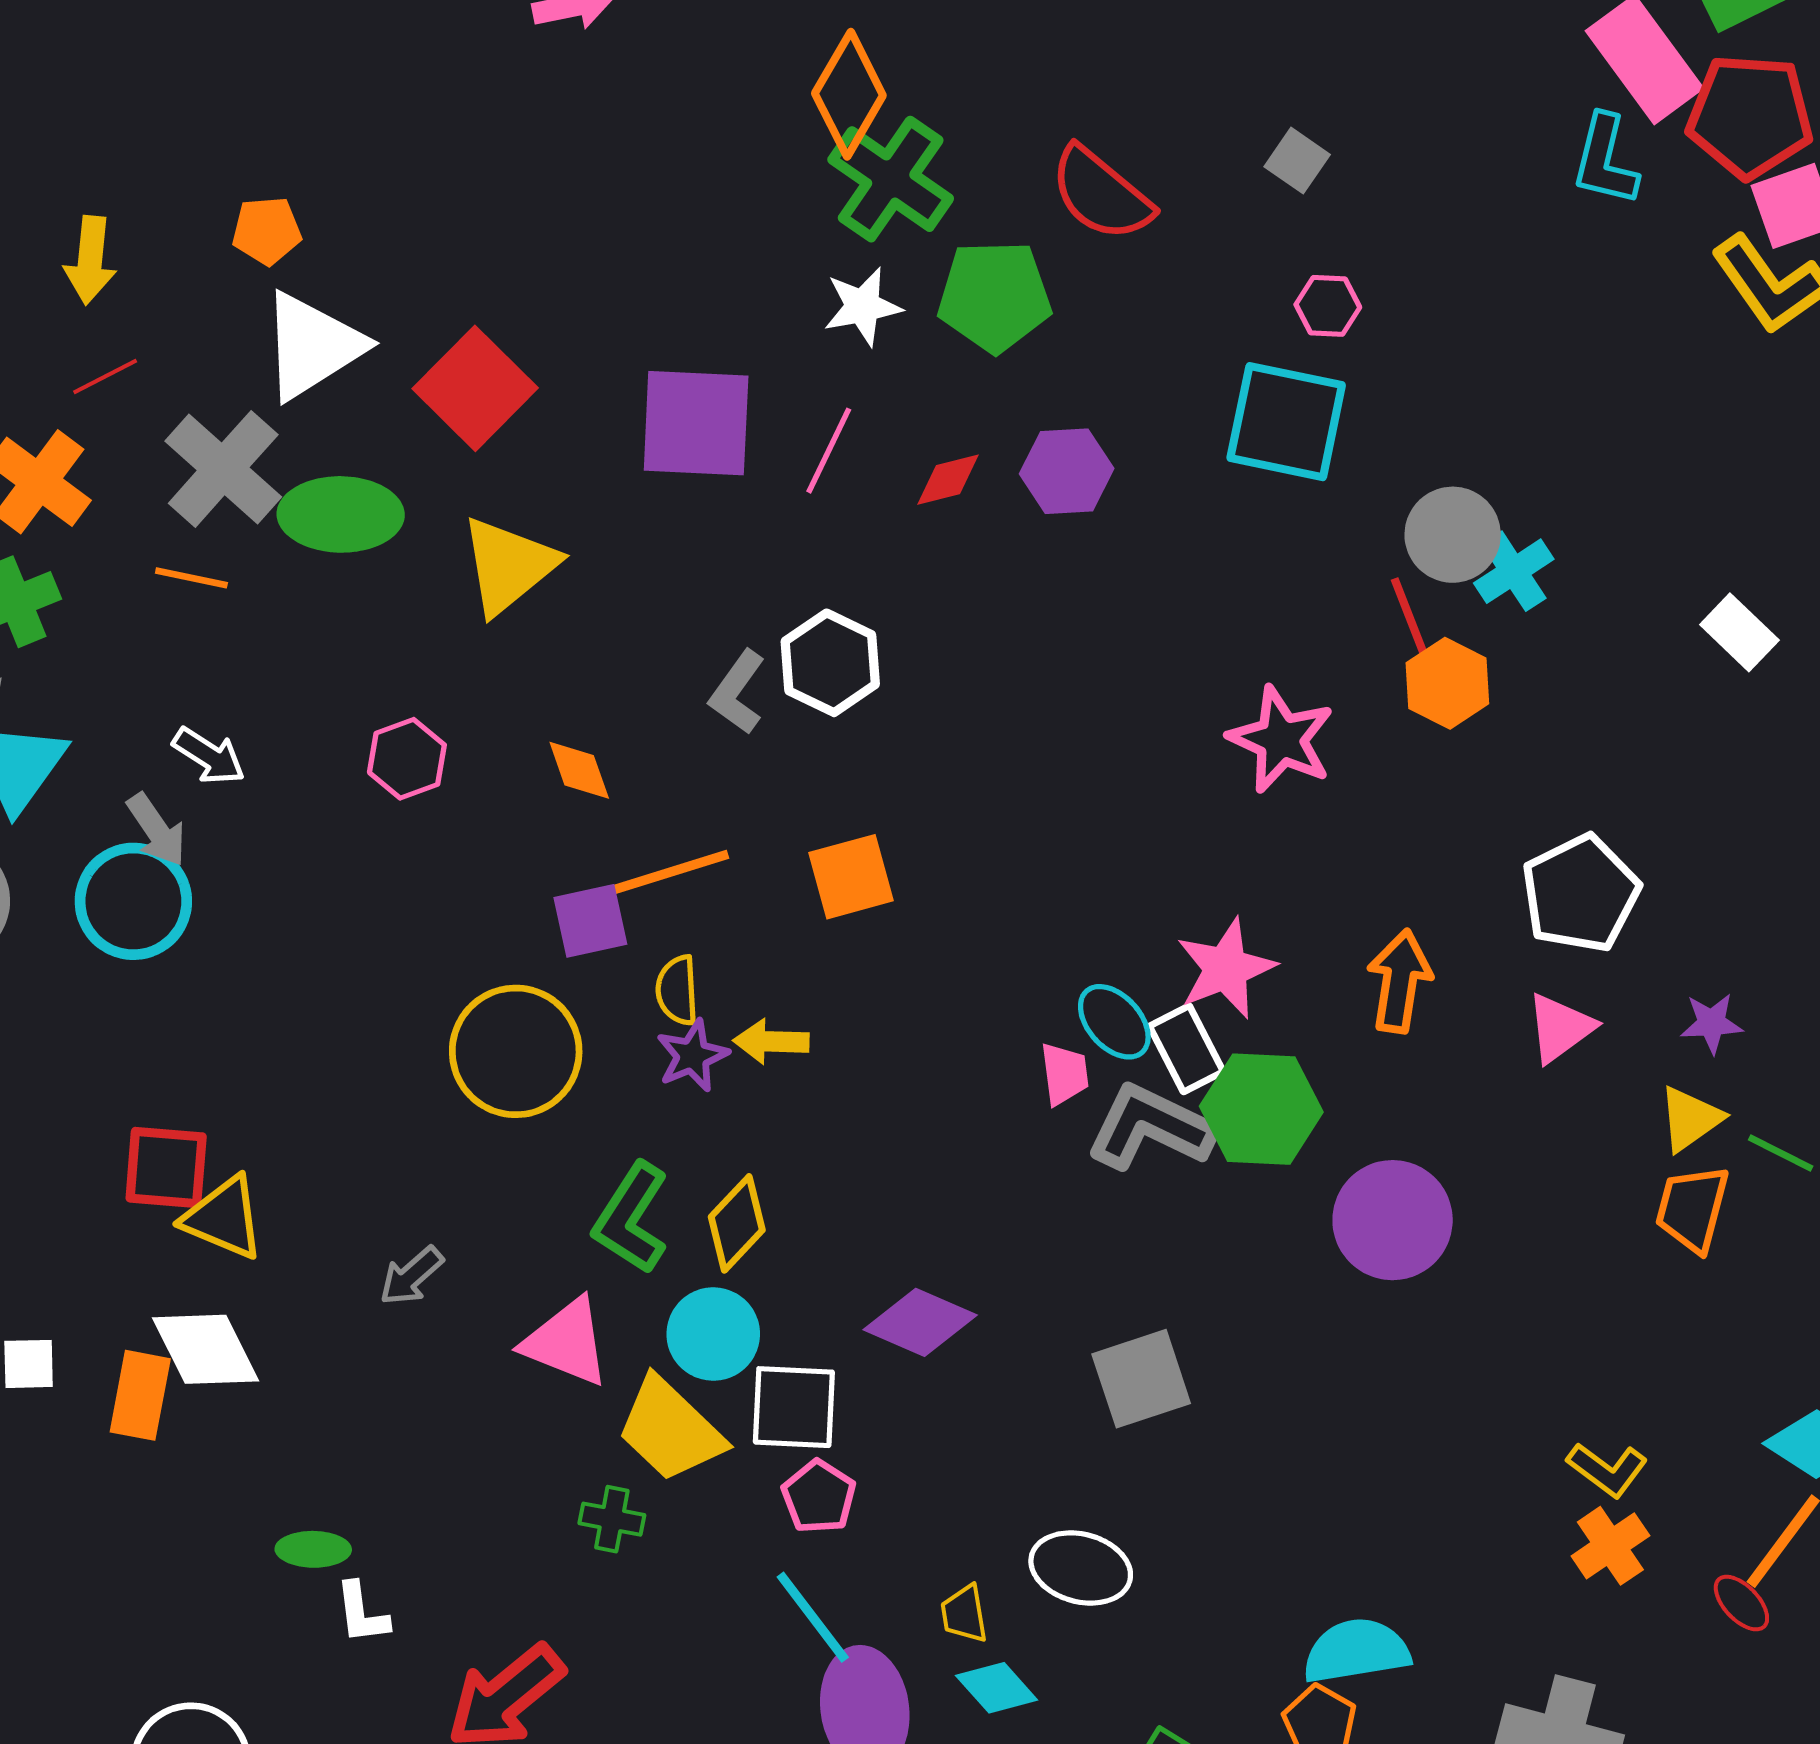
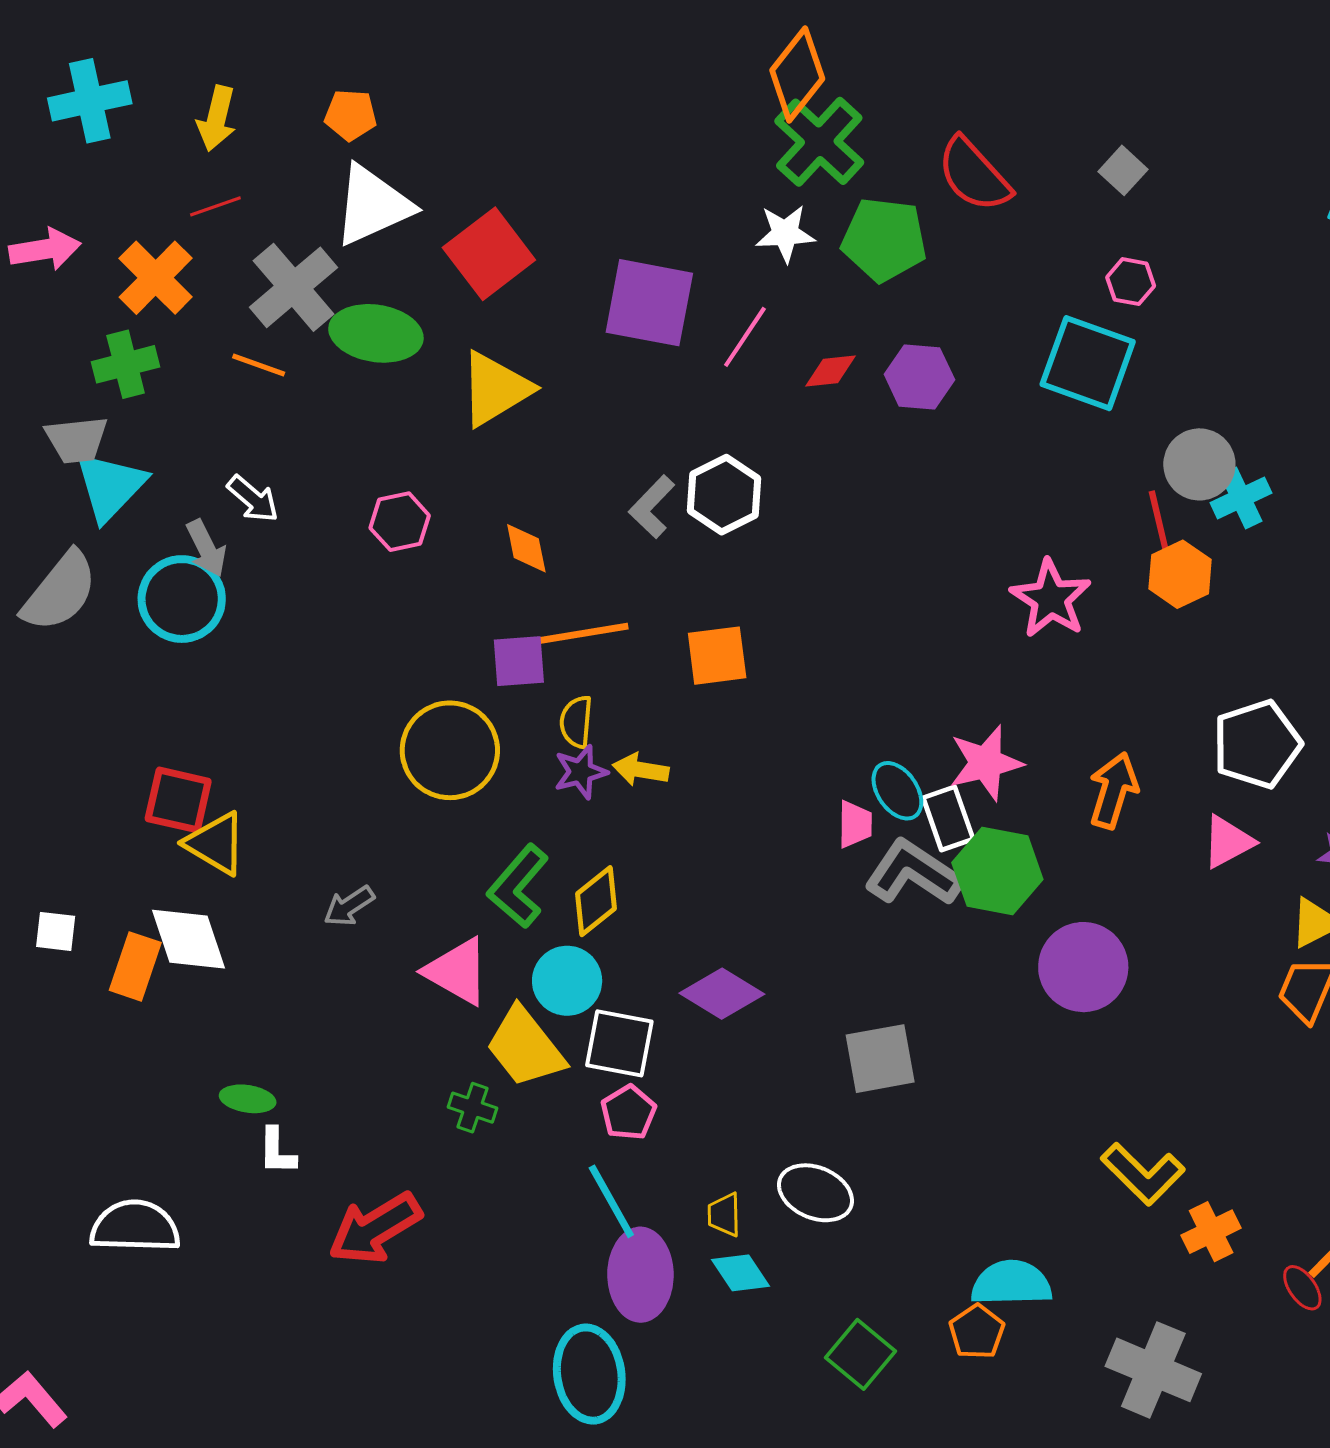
yellow L-shape: (1607, 1470) -> (1143, 1174), moved, size x1.4

